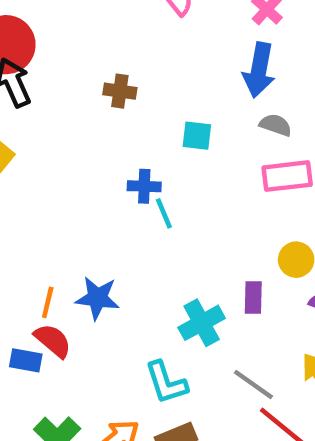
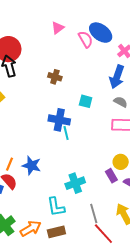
blue cross: (144, 186) -> (59, 120), size x1.5
purple rectangle: (253, 298) -> (111, 176), moved, turned -40
gray line: (253, 384) -> (94, 213), turned 30

